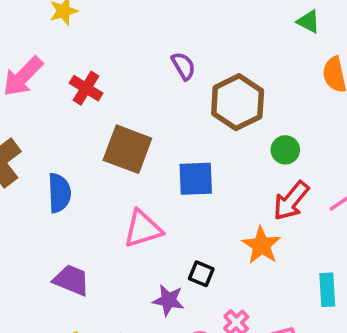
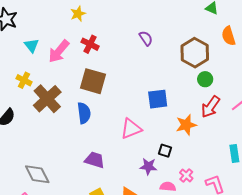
red cross: (86, 88) -> (90, 44), moved
brown hexagon: (238, 102) -> (195, 53), moved
brown square: (127, 149) -> (93, 81), moved
orange star: (261, 245) -> (186, 125), moved, turned 30

